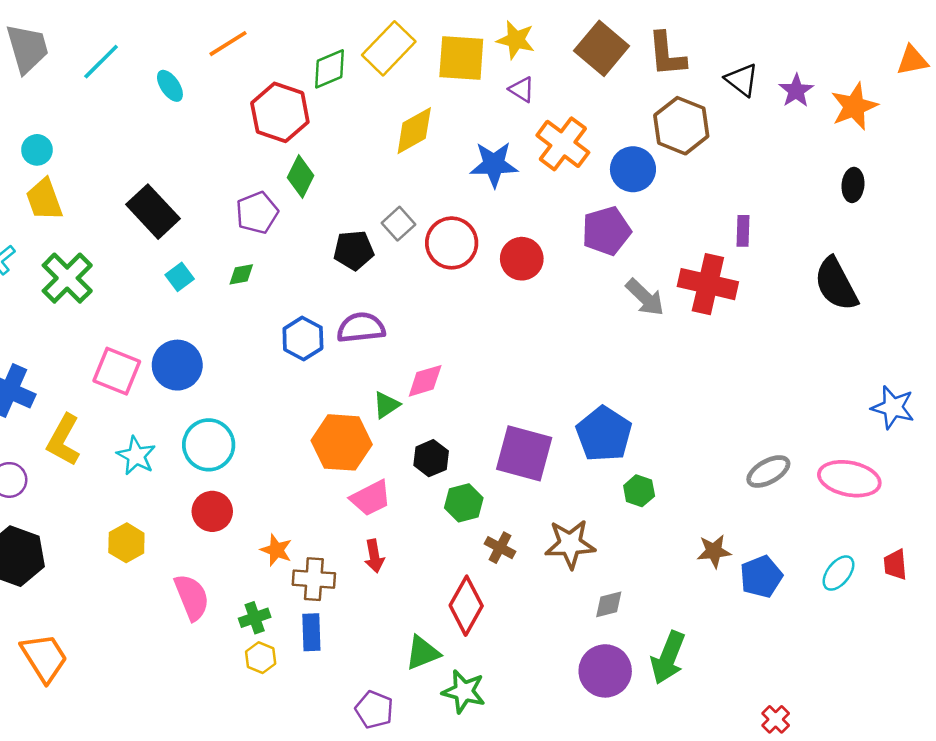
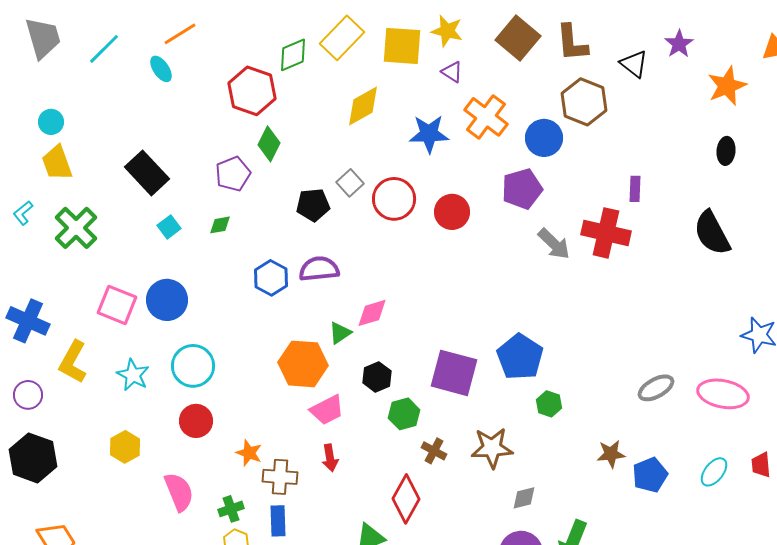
orange line: (228, 44) -> (180, 34), moved
purple star: (796, 91) -> (679, 44), moved

